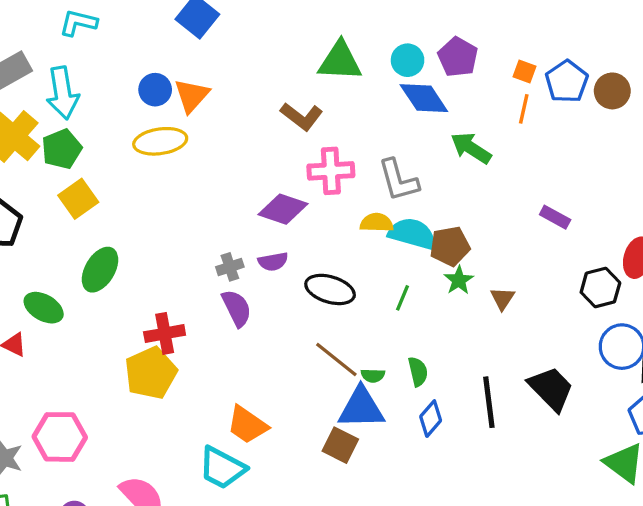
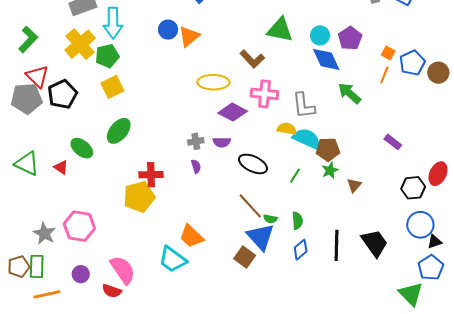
yellow ellipse: (160, 141) -> (213, 82), moved
purple semicircle: (237, 308) -> (196, 166), size x0.6
blue triangle: (361, 408) -> (260, 237), turned 40

